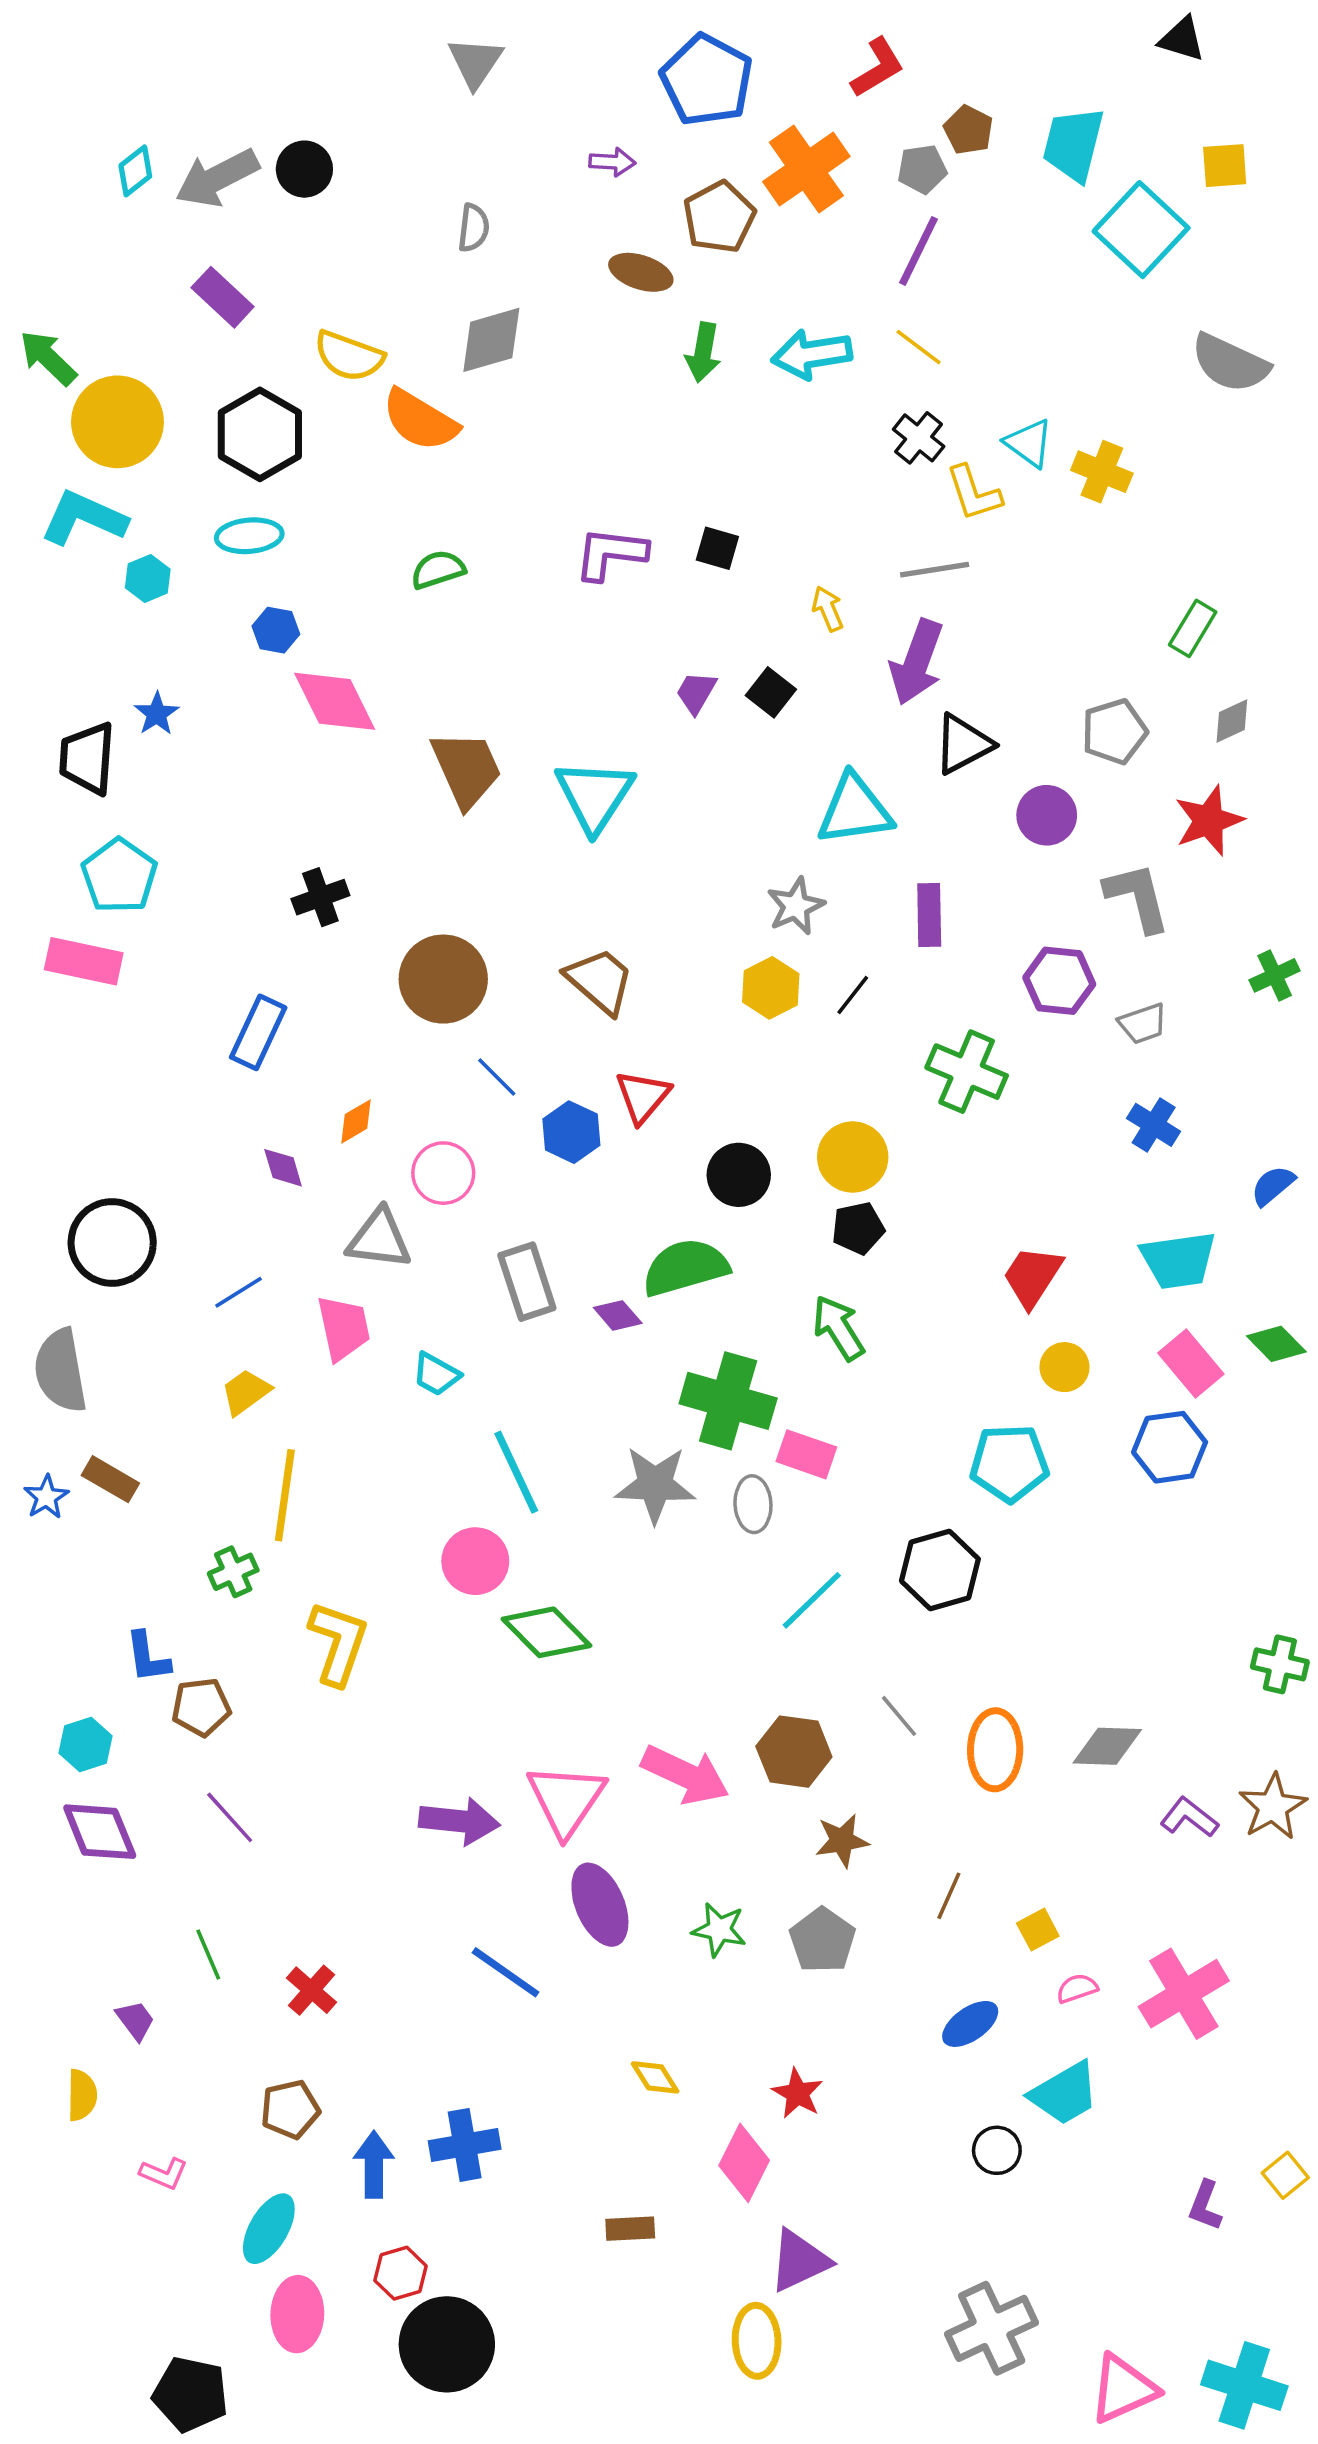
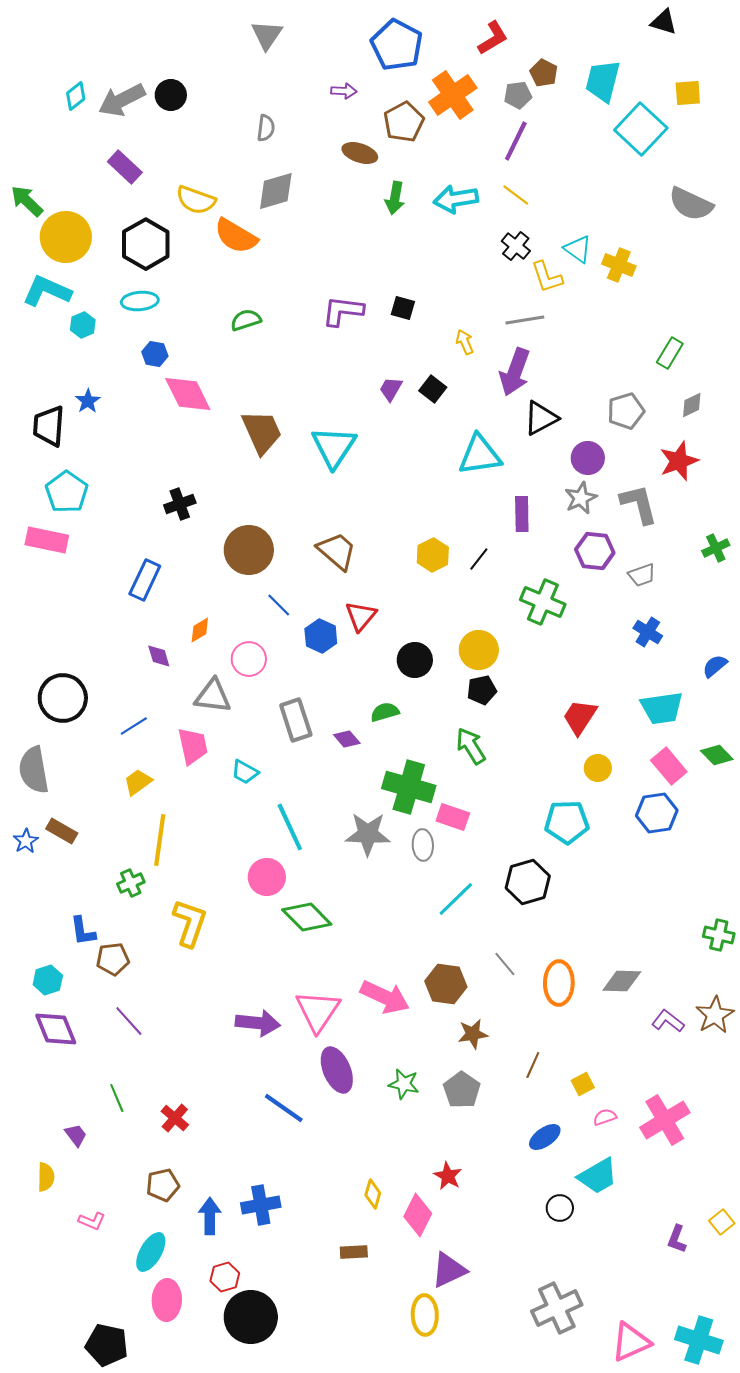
gray star: (796, 906) -> (581, 498), moved
green semicircle: (685, 1267) -> (385, 712), size x0.6
yellow diamond: (655, 2077) -> (373, 1194), moved, turned 48

